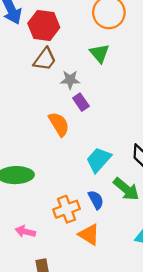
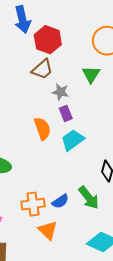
cyan trapezoid: (99, 160) -> (73, 140), moved
blue semicircle: (96, 200) -> (60, 201), turned 72

